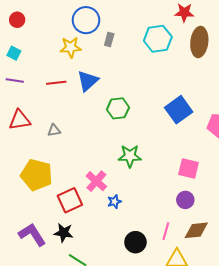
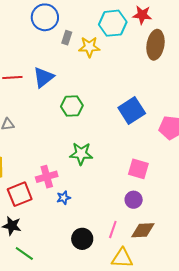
cyan hexagon: (158, 39) -> (113, 23), moved
yellow star: (71, 47) -> (89, 47), moved
pink cross: (96, 181) -> (47, 177), turned 30

